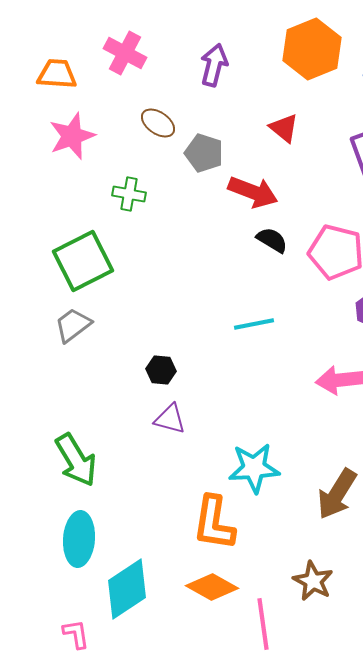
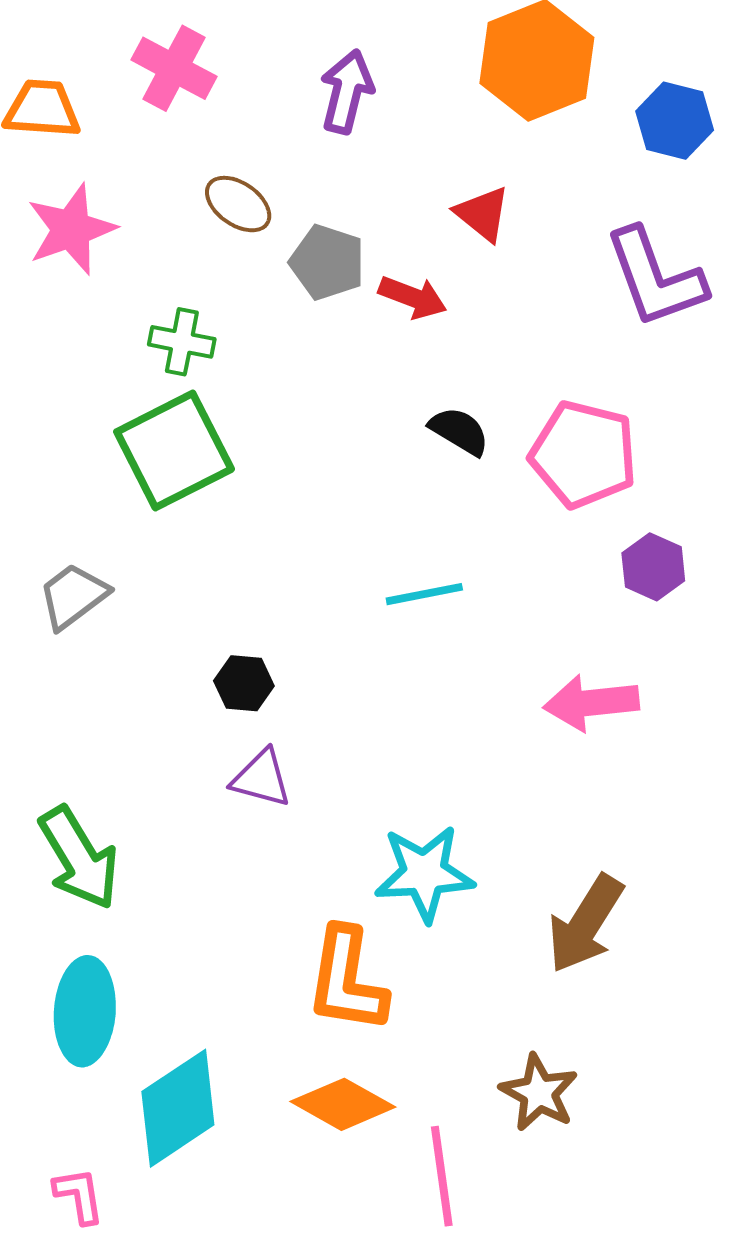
red arrow: (253, 192) -> (413, 297), moved, size x0.7
green square: (83, 261) -> (174, 450), moved

